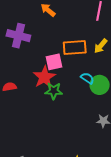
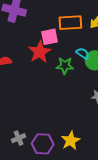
green star: (54, 91) -> (65, 66), moved

